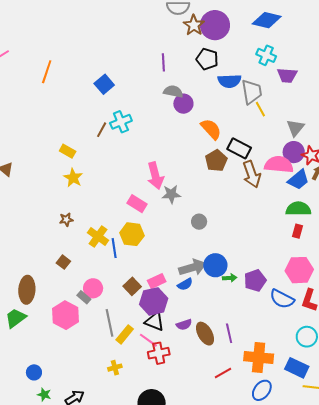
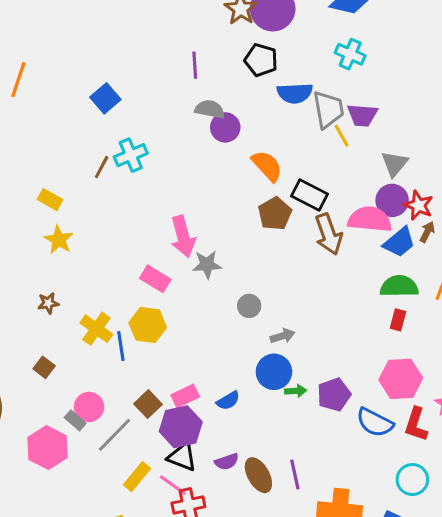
purple trapezoid: (287, 75) -> (362, 115), moved
gray arrow: (192, 267) -> (283, 336), moved, size x0.6
gray line: (110, 323) -> (115, 435), moved, turned 56

